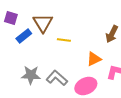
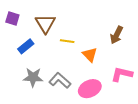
blue rectangle: (24, 36) -> (26, 46), moved
orange triangle: (94, 59) -> (90, 55), moved, turned -49

